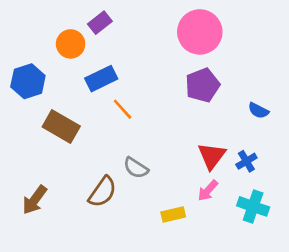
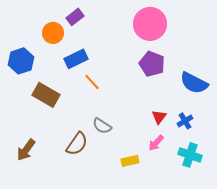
purple pentagon: (202, 85) -> (152, 64), turned -30
blue semicircle: (258, 111) -> (194, 83), size x1.8
red triangle: (212, 156) -> (159, 117), size x0.7

